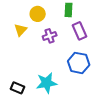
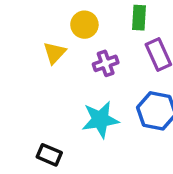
cyan star: (47, 83) -> (100, 120), moved

